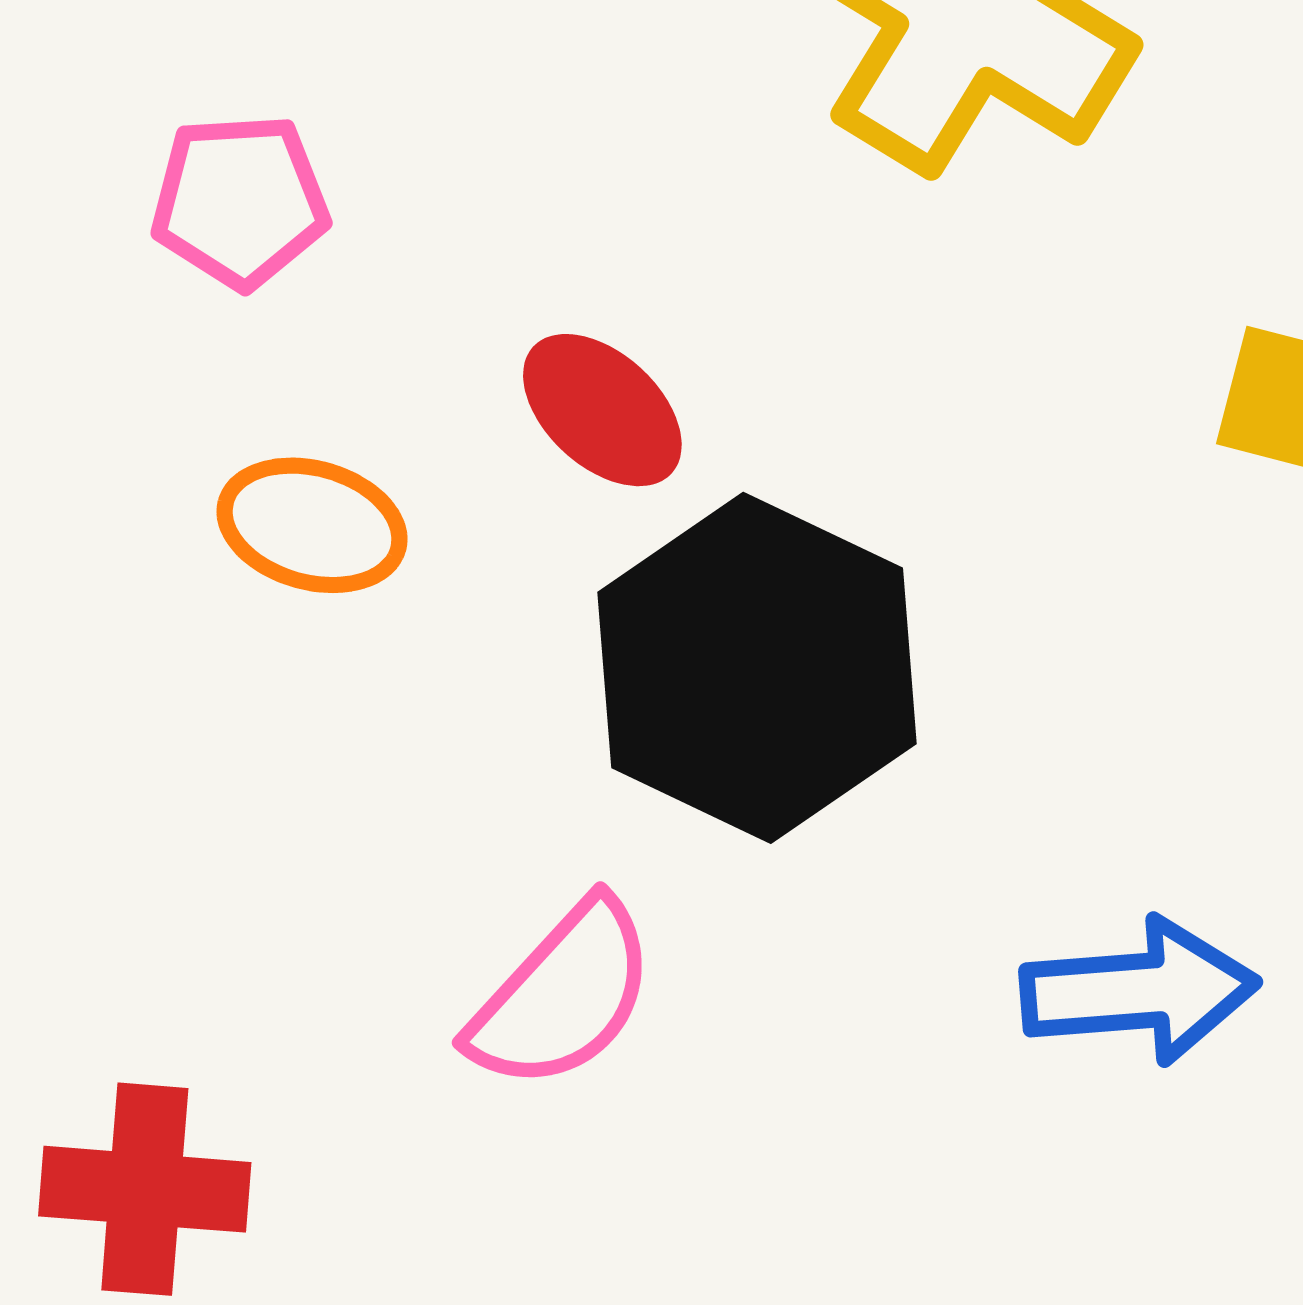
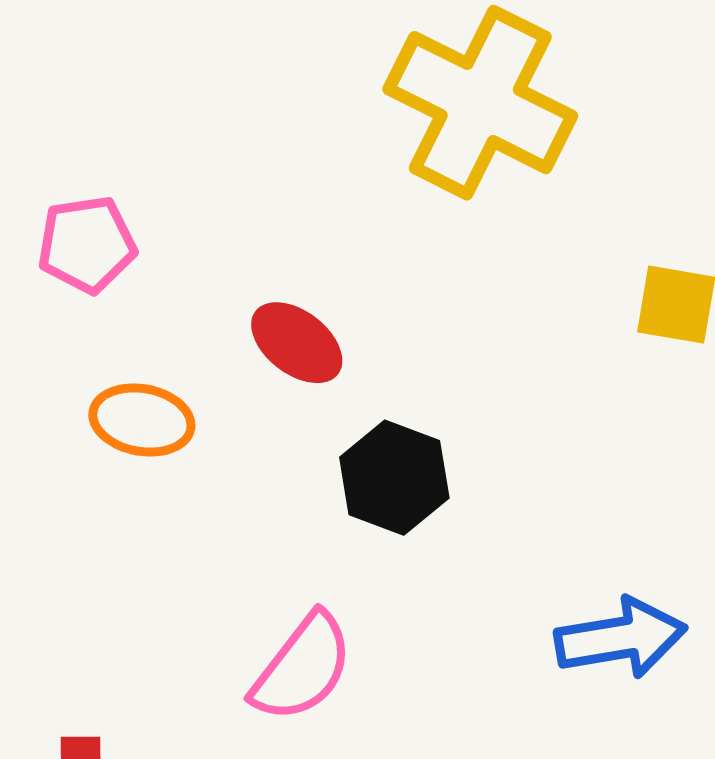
black hexagon: (757, 668) -> (394, 478), size x0.6

